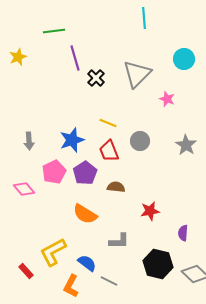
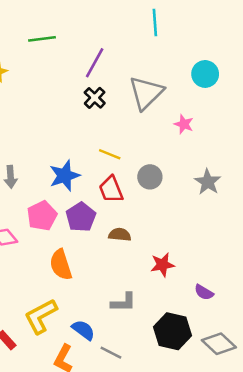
purple line: (75, 58) -> (95, 63), moved, turned 45
orange semicircle: (85, 214) -> (61, 265), moved, turned 40
purple semicircle: (183, 233) -> (204, 292), turned -63

